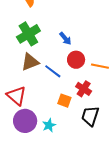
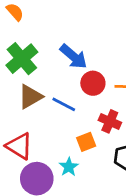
blue arrow: (65, 39) -> (74, 57), size x1.5
orange square: (64, 101) -> (86, 142), turned -32
cyan star: (49, 125) -> (69, 167), moved

